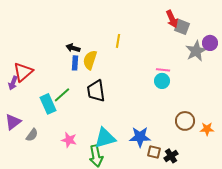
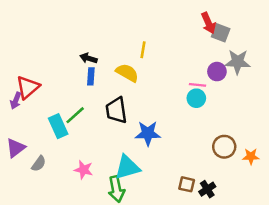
purple circle: (210, 43) -> (217, 72), moved
gray star: (196, 51) -> (238, 62), turned 30
yellow semicircle: (90, 60) -> (127, 73), moved, turned 102
blue star: (140, 137) -> (148, 133), moved

